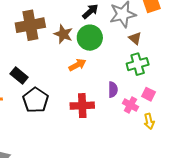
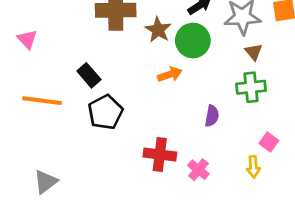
pink square: (149, 94) -> (269, 142), moved
pink cross: (130, 105) -> (198, 170), moved
red cross: (82, 106) -> (160, 154), moved

